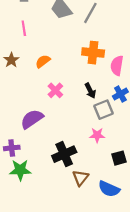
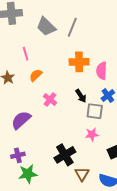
pink line: (24, 28) -> (26, 54), moved
gray square: (103, 110) -> (95, 111), turned 36
purple semicircle: (32, 119) -> (21, 120), moved

